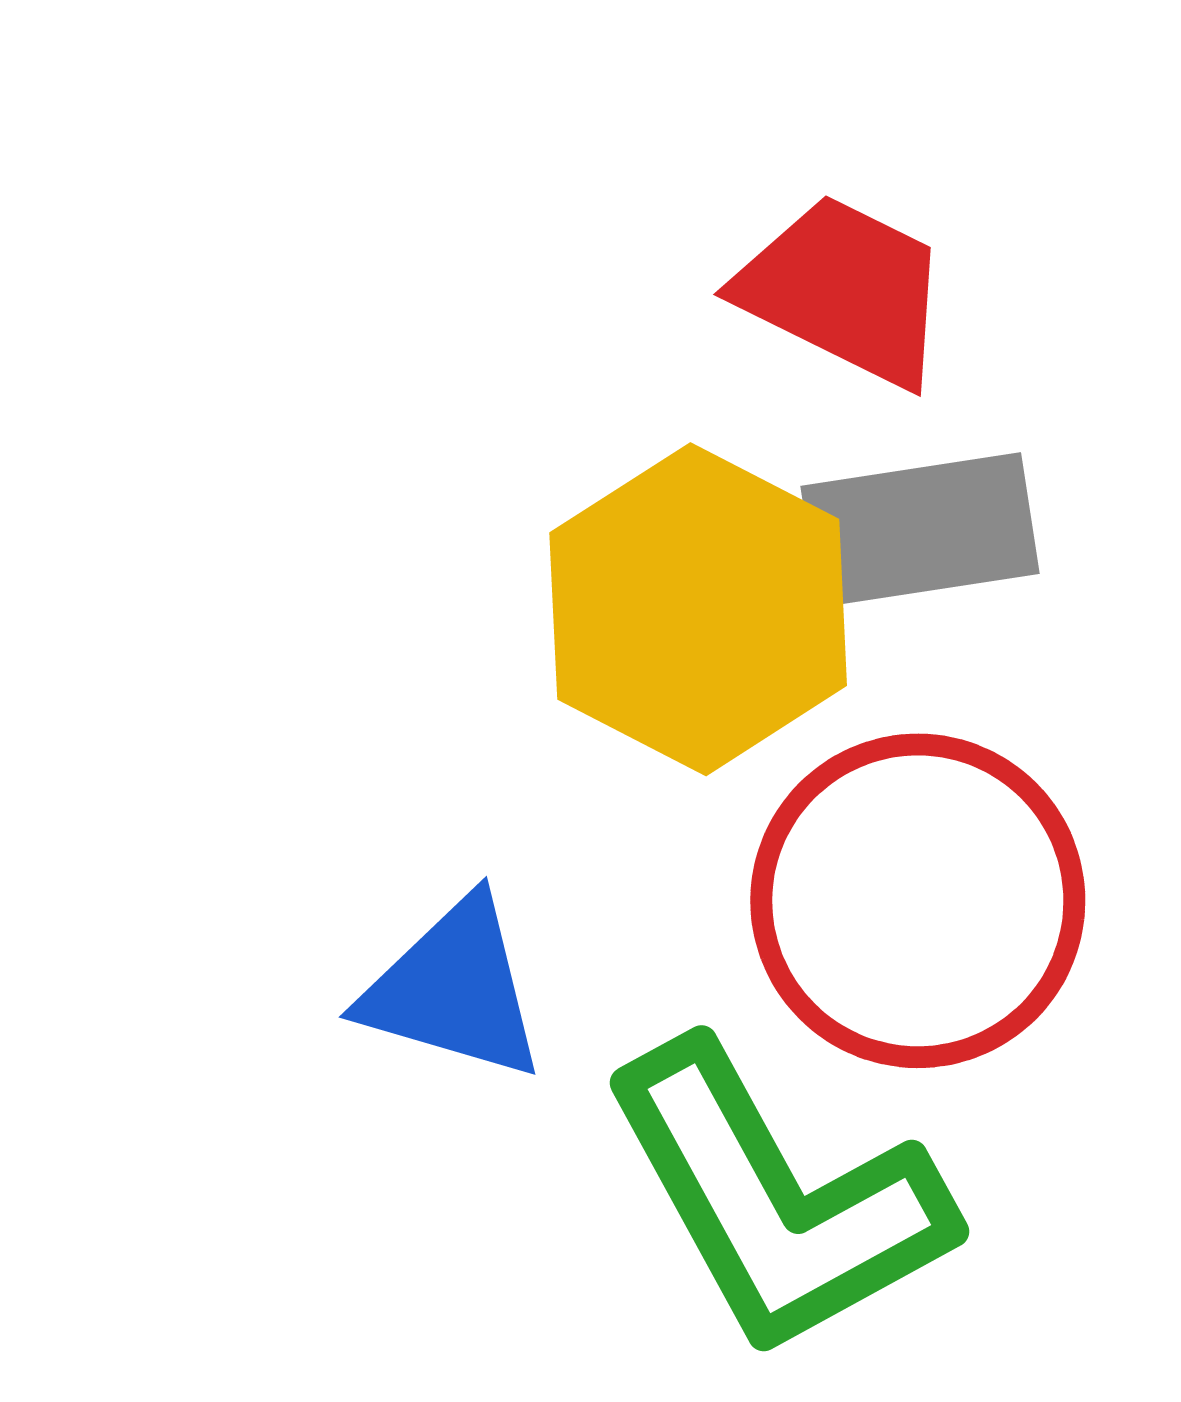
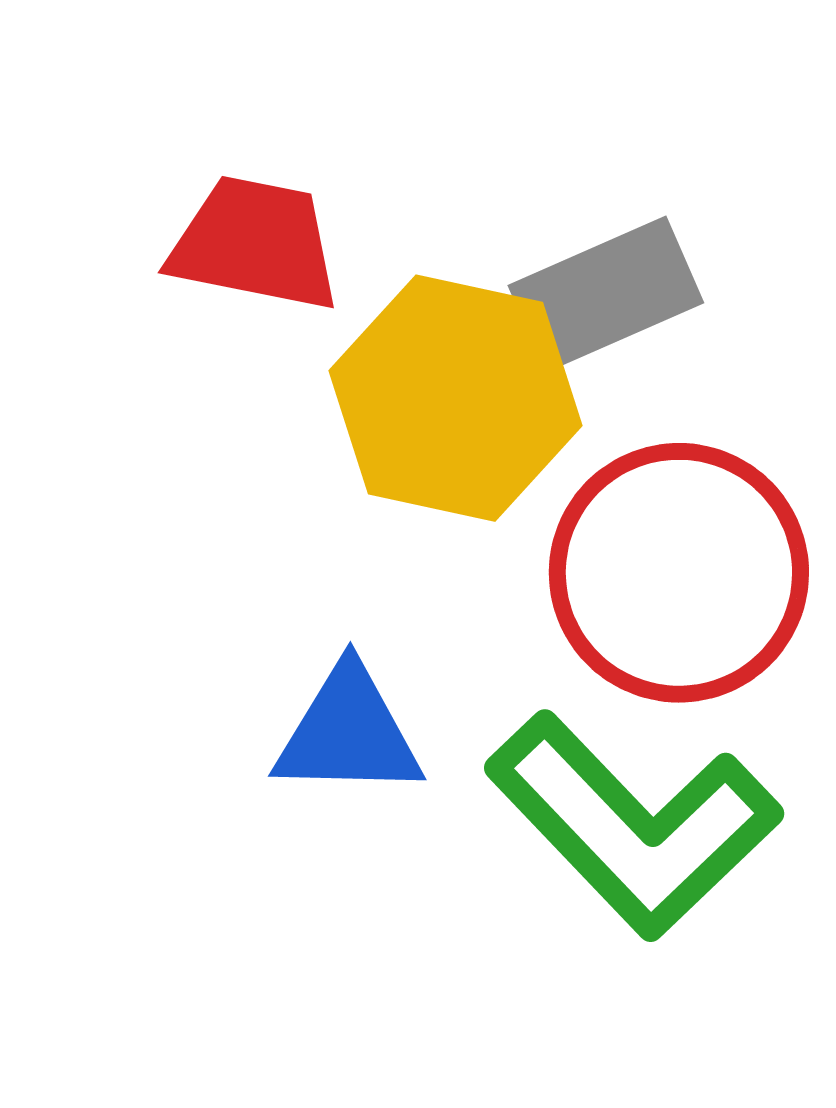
red trapezoid: (844, 290) -> (255, 244), moved

